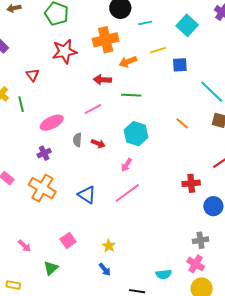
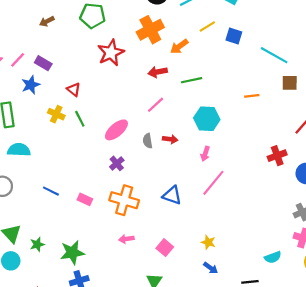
blue square: (180, 65) -> (234, 36), turned 35
red triangle: (33, 75) -> (74, 89), moved
orange line: (182, 123) -> (252, 96), turned -32
pink arrow: (24, 246) -> (126, 239), moved, turned 144

